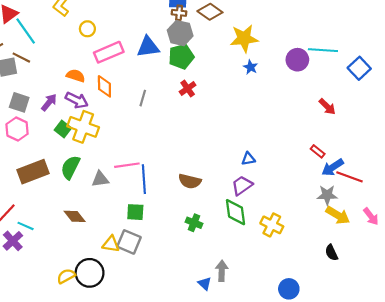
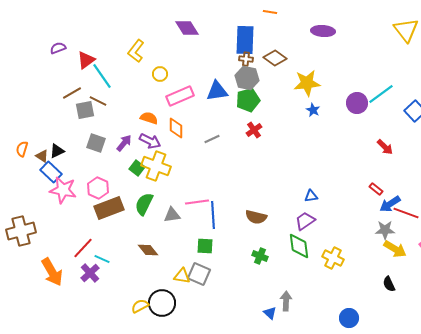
cyan line: (323, 50) -> (381, 94), turned -40
gray line: (143, 98) -> (212, 139), turned 49
pink hexagon: (17, 129) -> (98, 188), moved

